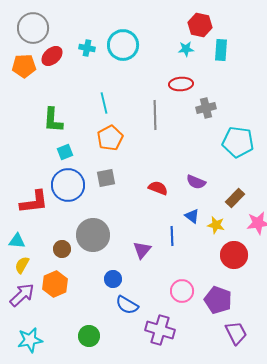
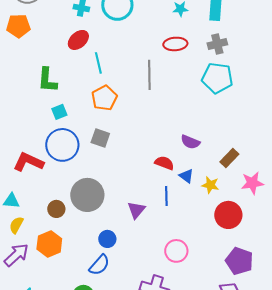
red ellipse: (52, 56) -> (78, 40), moved
gray cross: (206, 108) -> (217, 44), moved
cyan pentagon: (238, 142) -> (217, 78), moved
gray square: (106, 178) -> (100, 138), turned 30
red semicircle: (158, 188) -> (164, 163), moved
red L-shape: (34, 202) -> (28, 162), turned -148
purple pentagon: (218, 300) -> (239, 261), moved
blue semicircle: (127, 305) -> (99, 265), moved, turned -80

